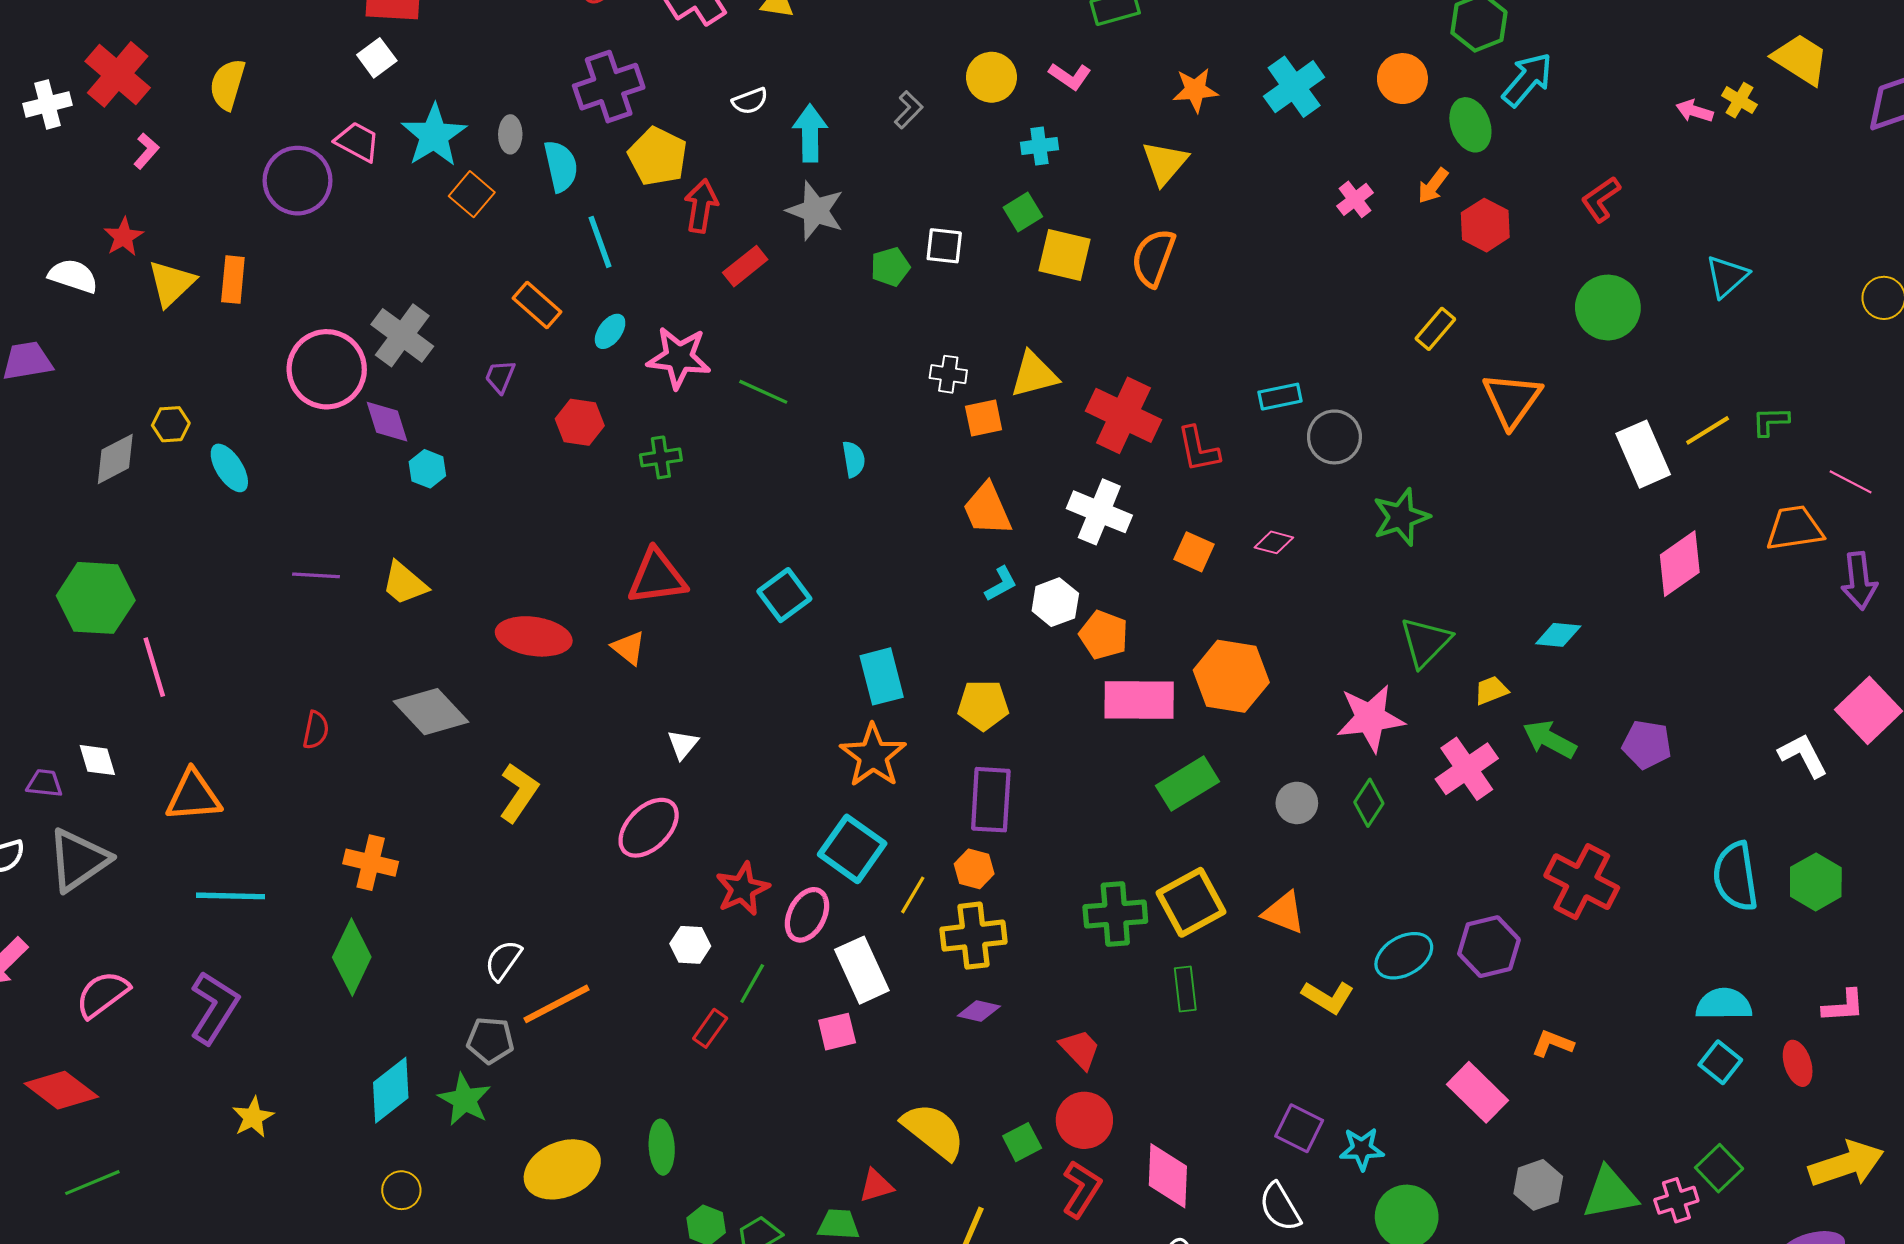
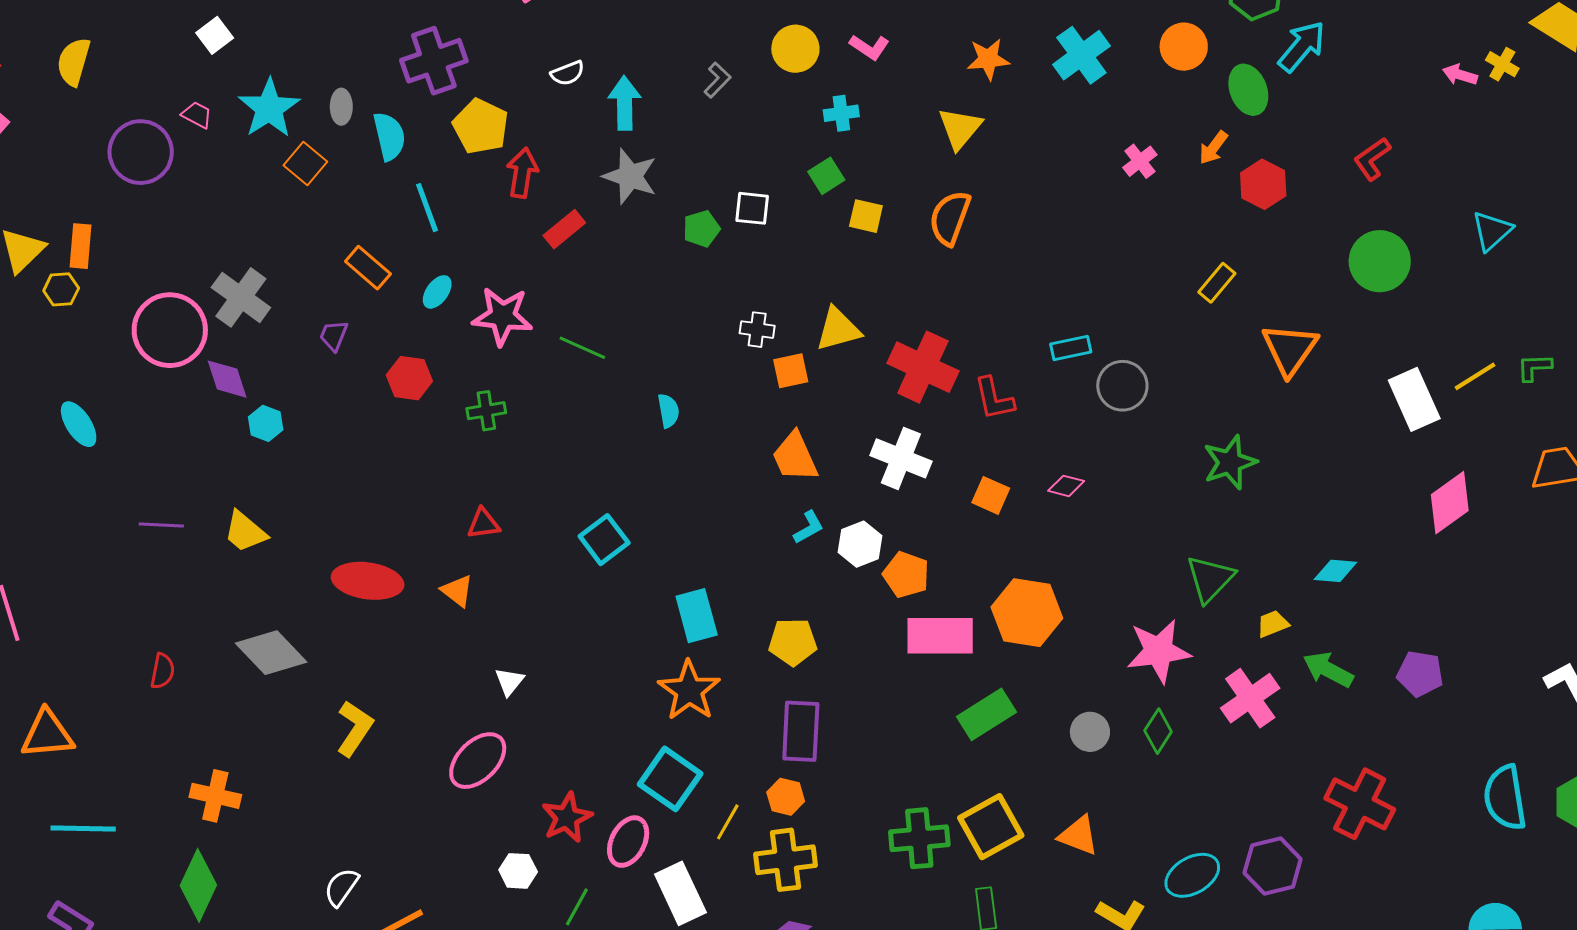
pink trapezoid: (357, 142) -> (197, 115), size x0.7
yellow square: (1065, 255) -> (866, 216), size x0.7
yellow hexagon: (171, 424) -> (61, 289), moved
green star: (1401, 517) -> (1230, 462), moved
red triangle: (657, 577) -> (484, 524), size x0.6

